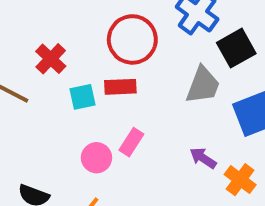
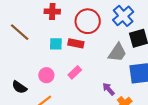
red cross: (51, 59) -> (52, 11), moved, turned 35
pink circle: (96, 158) -> (46, 75), moved

